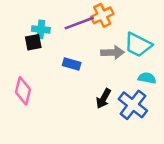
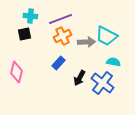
orange cross: (102, 15) -> (62, 36), moved
cyan cross: (41, 29) -> (30, 16), moved
blue rectangle: (72, 64) -> (58, 63), moved, turned -64

